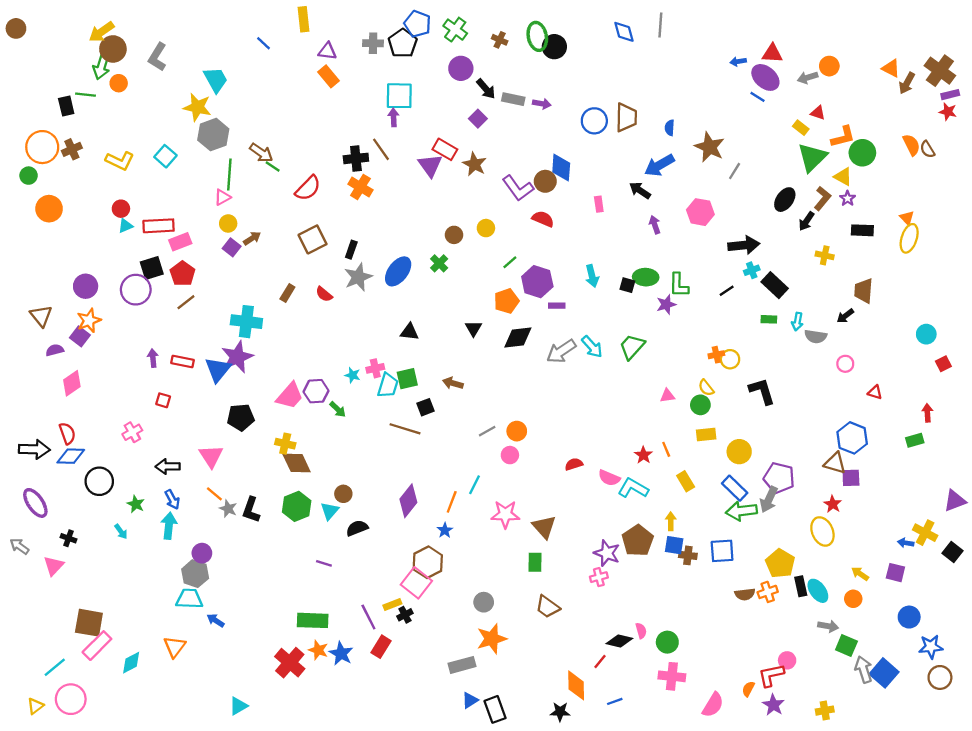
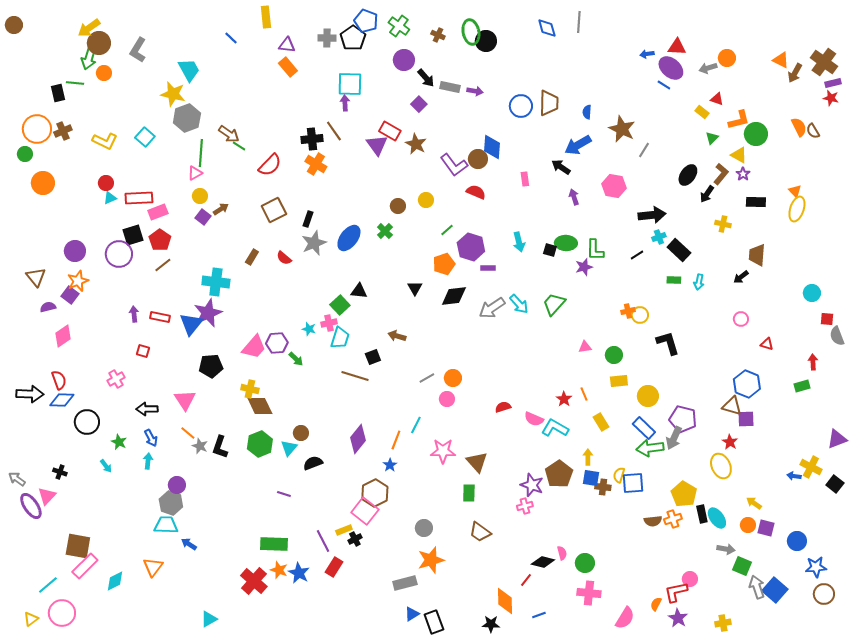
green triangle: (812, 157) -> (712, 138), size x0.5
gray semicircle: (816, 336) -> (837, 336), moved, turned 60
red square: (943, 364) -> (827, 319), turned 32
green square: (407, 379) -> (340, 305), moved, turned -30
yellow semicircle: (706, 388) -> (619, 475), moved, turned 56
purple ellipse: (35, 503) -> (31, 506), moved
cyan arrow: (169, 526) -> (148, 461), size x0.7
purple square: (895, 573) -> (766, 528), moved

